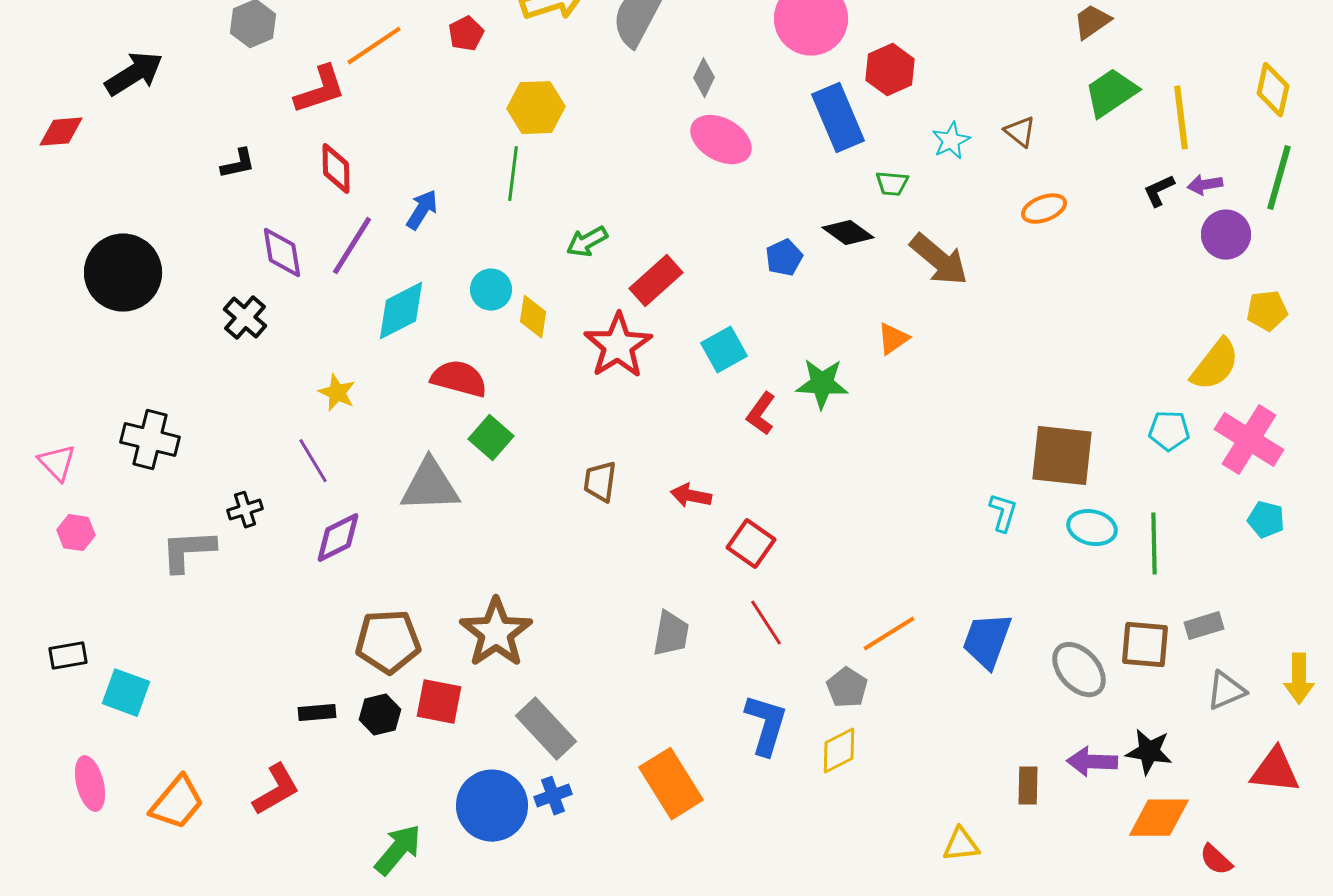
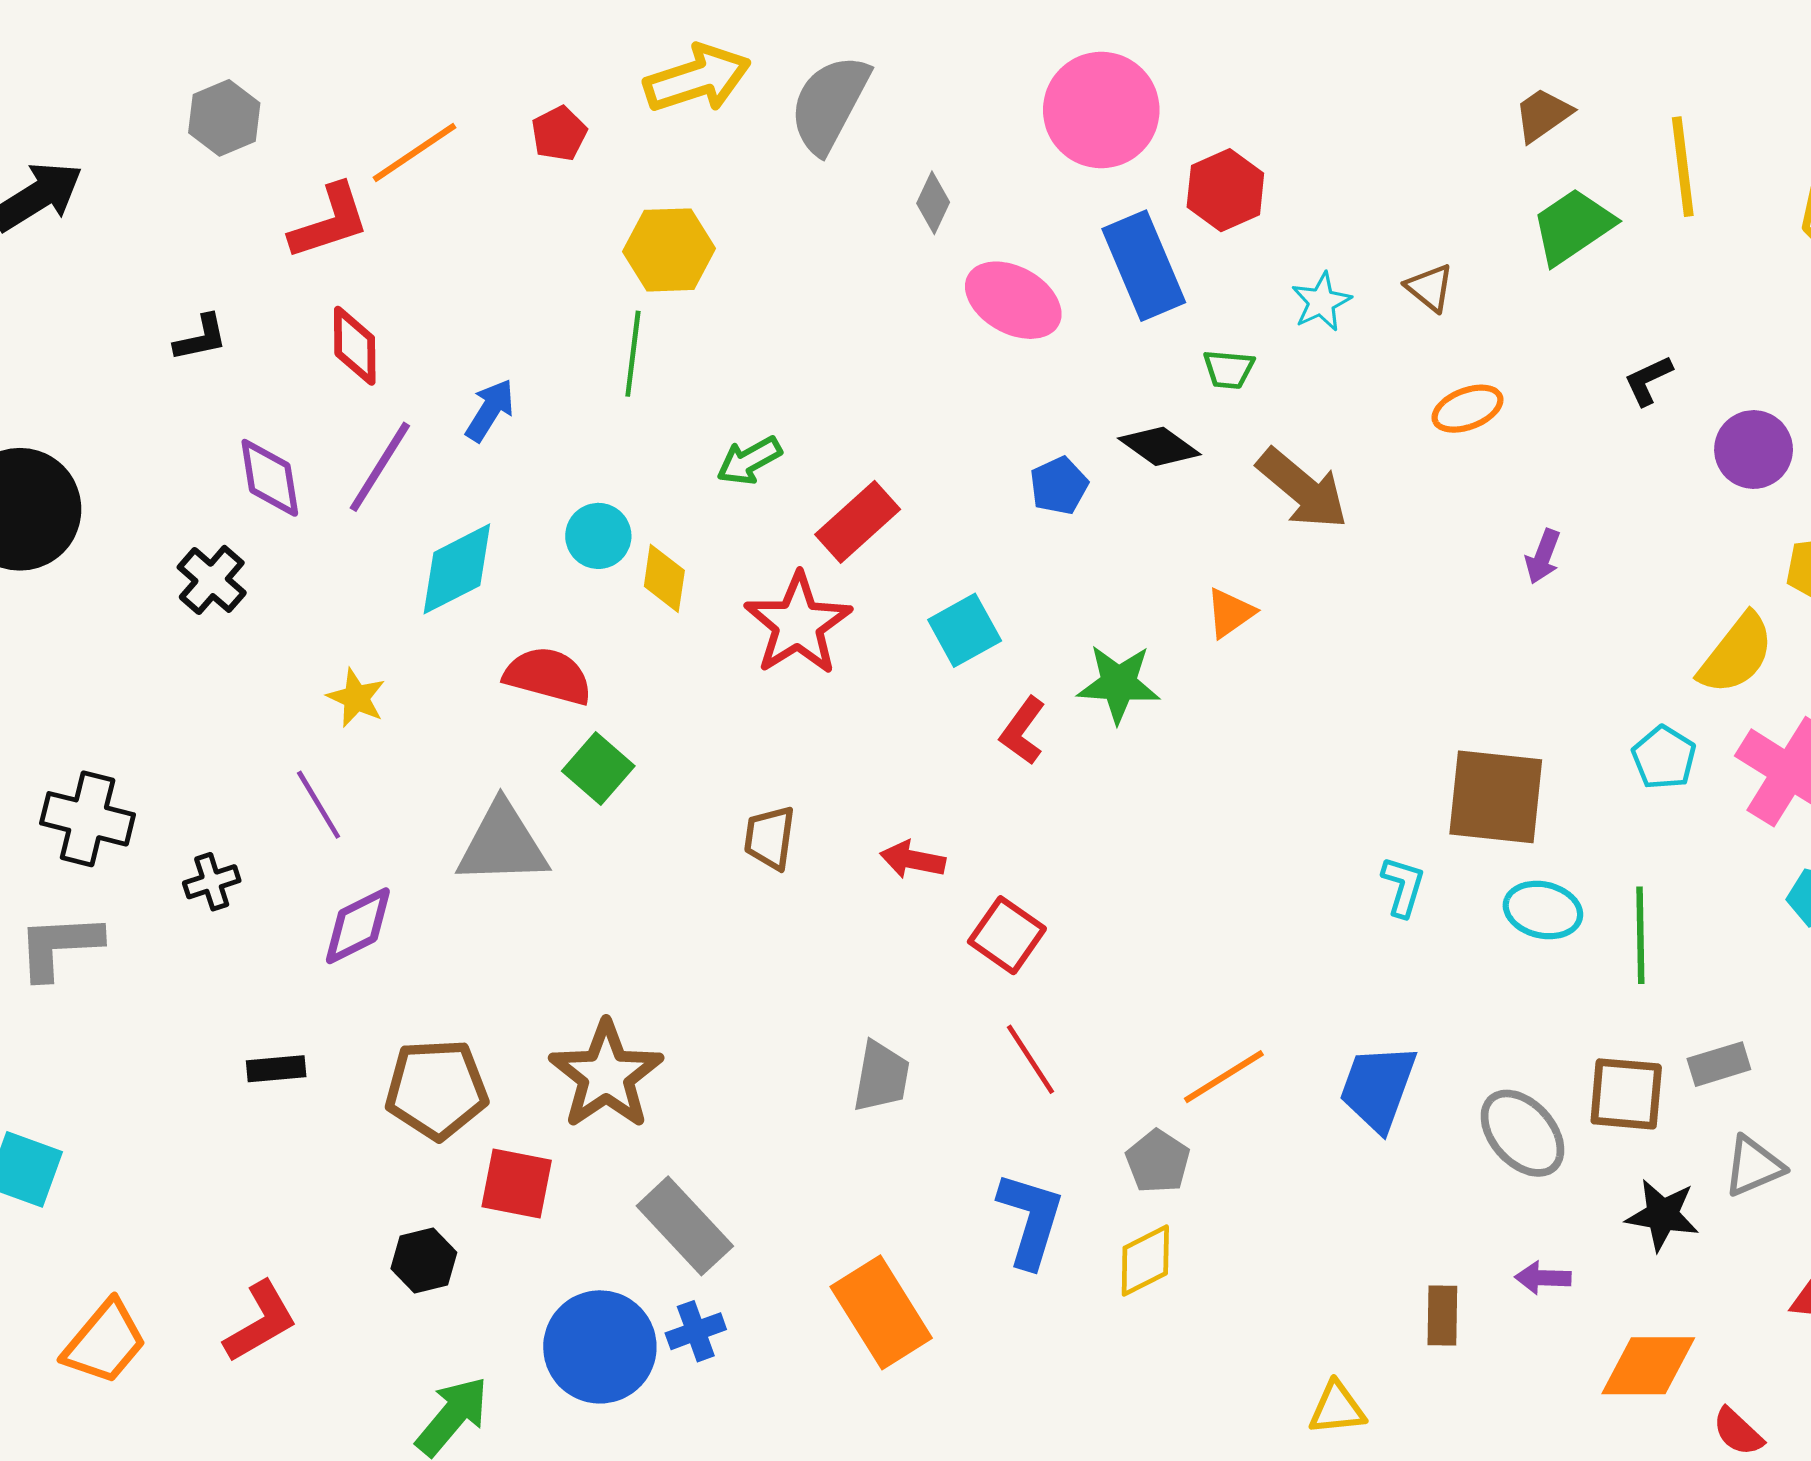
yellow line: (1181, 118) -> (1683, 167), moved
pink ellipse: (721, 140) -> (1013, 300), moved
purple arrow: (1205, 185) -> (1543, 556), moved, turned -60
cyan pentagon: (1169, 431) -> (1664, 758), turned 30
black cross: (150, 440) -> (88, 819), moved
gray L-shape: (188, 551) -> (59, 946), moved
black rectangle: (317, 713) -> (276, 1069), moved
black hexagon: (380, 715) -> (424, 1261), moved
black star: (1149, 752) -> (1662, 1215), moved
purple arrow: (1092, 762) -> (1543, 1278), size x0.7

